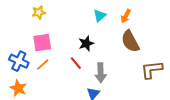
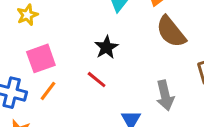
gray arrow: (101, 73) -> (165, 95), moved

